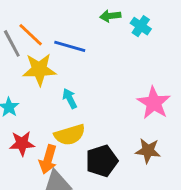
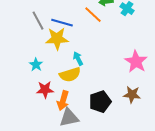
orange line: (31, 35) -> (93, 15), moved
blue line: (70, 46) -> (62, 23), moved
yellow semicircle: (70, 135) -> (70, 75), moved

